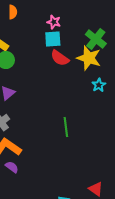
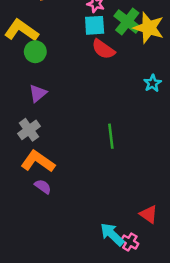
green cross: (96, 39) -> (127, 21), moved
yellow star: (89, 58) -> (149, 28), moved

